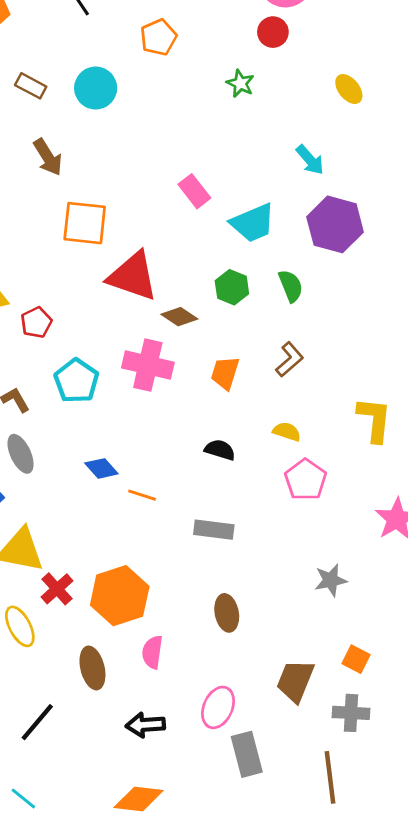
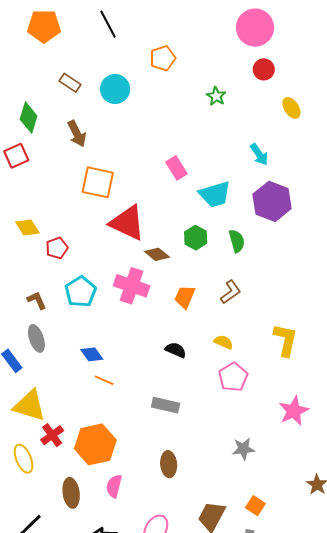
red circle: (273, 32) -> (264, 69), moved
orange line: (142, 495) -> (104, 380), moved

